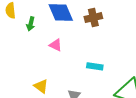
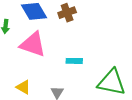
pink triangle: (56, 45) -> (33, 44), size x2.0

